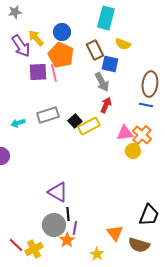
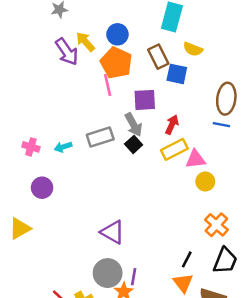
purple square: (38, 72) -> (145, 100), moved
gray arrow: (102, 82) -> (134, 125), moved
yellow rectangle: (89, 126) -> (174, 149), moved
orange cross: (142, 135) -> (216, 225), moved
black line: (68, 214) -> (187, 259), moved, turned 32

